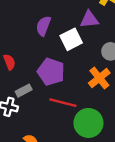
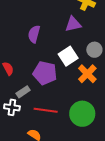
white square: (71, 39) -> (68, 56), moved
red line: (63, 103) -> (46, 110), moved

